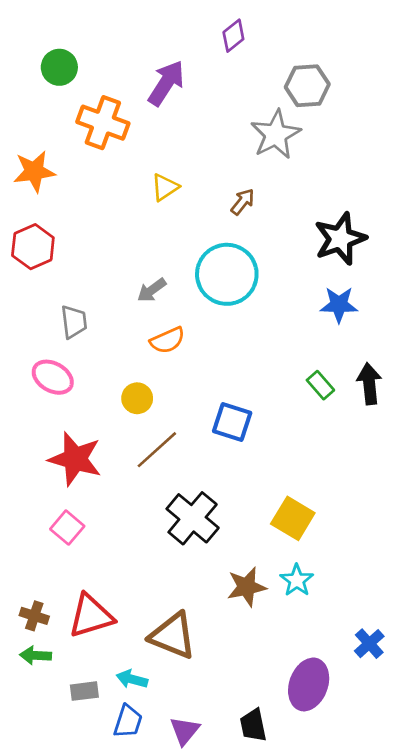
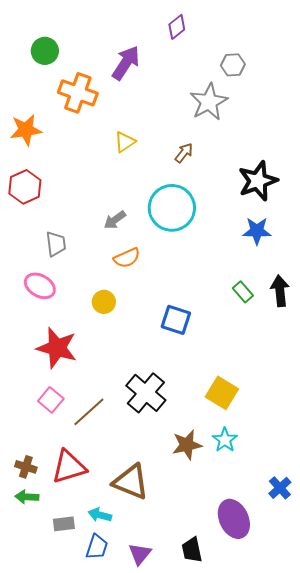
gray hexagon: (307, 86) -> (233, 65), size x0.7
brown line: (157, 450) -> (89, 412), moved
purple ellipse: (309, 684) -> (234, 519), turned -45

